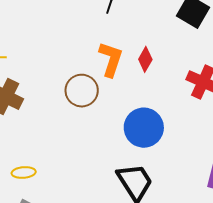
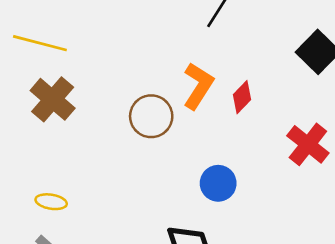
blue circle: (144, 128) -> (218, 183), size x0.7

